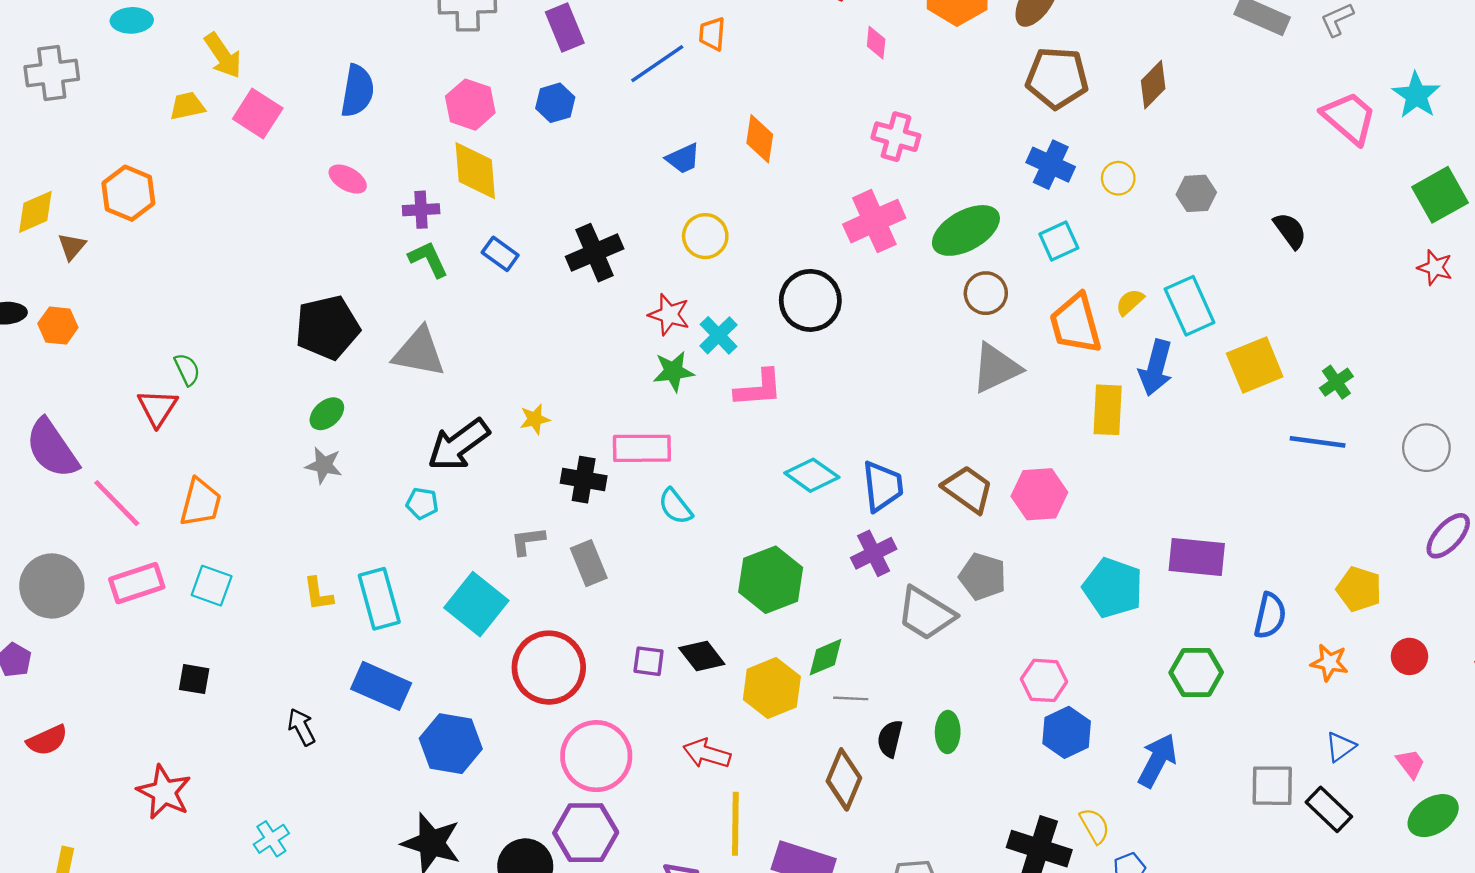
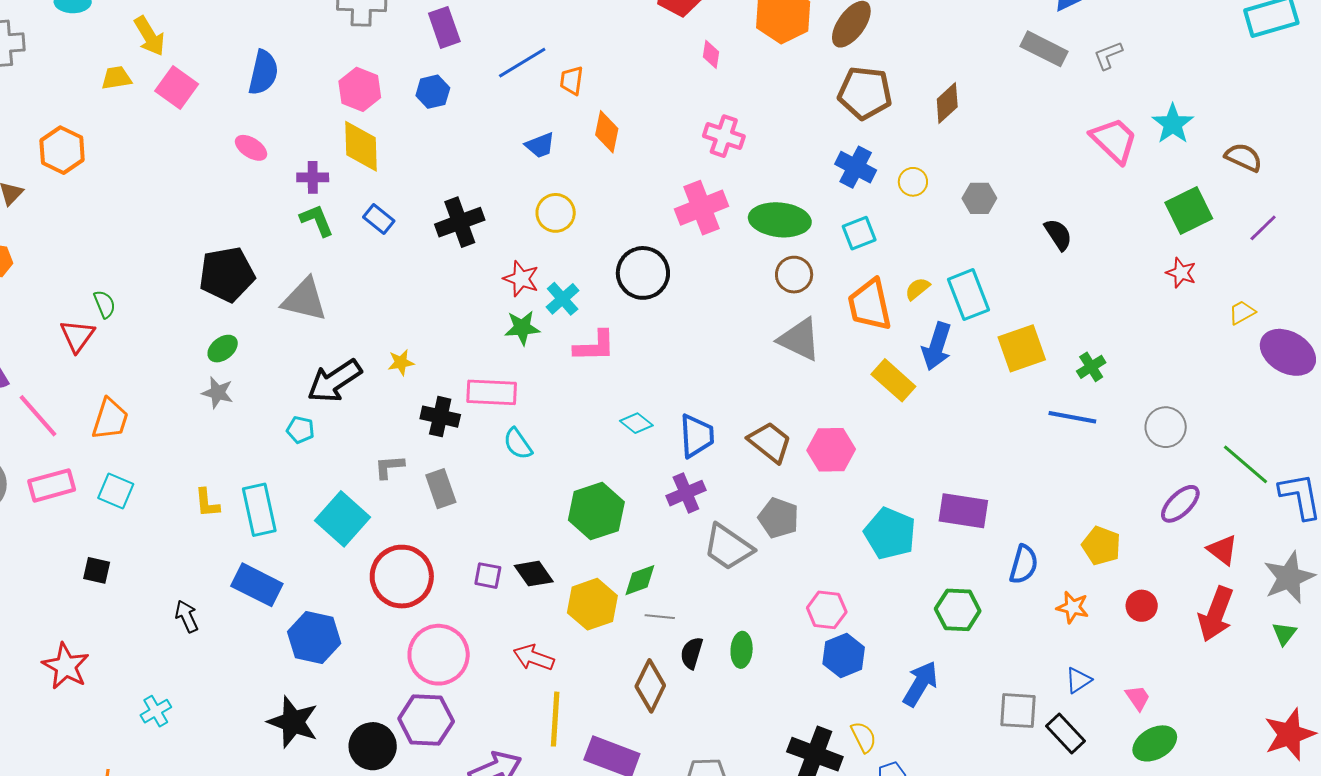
orange trapezoid: (712, 34) -> (572, 81), moved
green ellipse: (966, 230) -> (780, 220), turned 32
gray triangle: (996, 368) -> (800, 339), turned 48
yellow rectangle: (1108, 410) -> (893, 380), turned -54
cyan diamond: (812, 475) -> (636, 423), size x0.7

